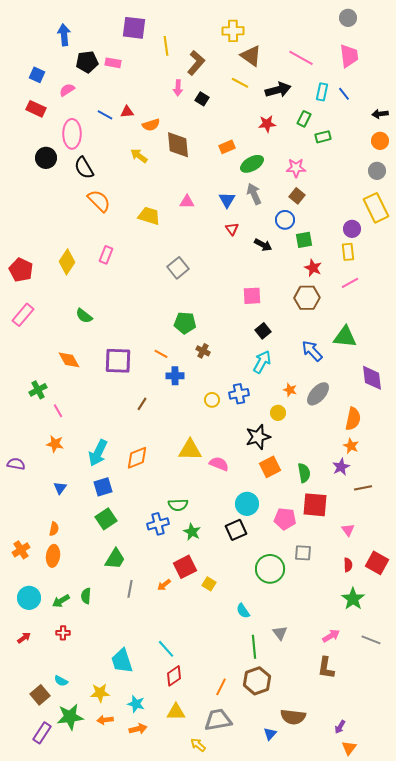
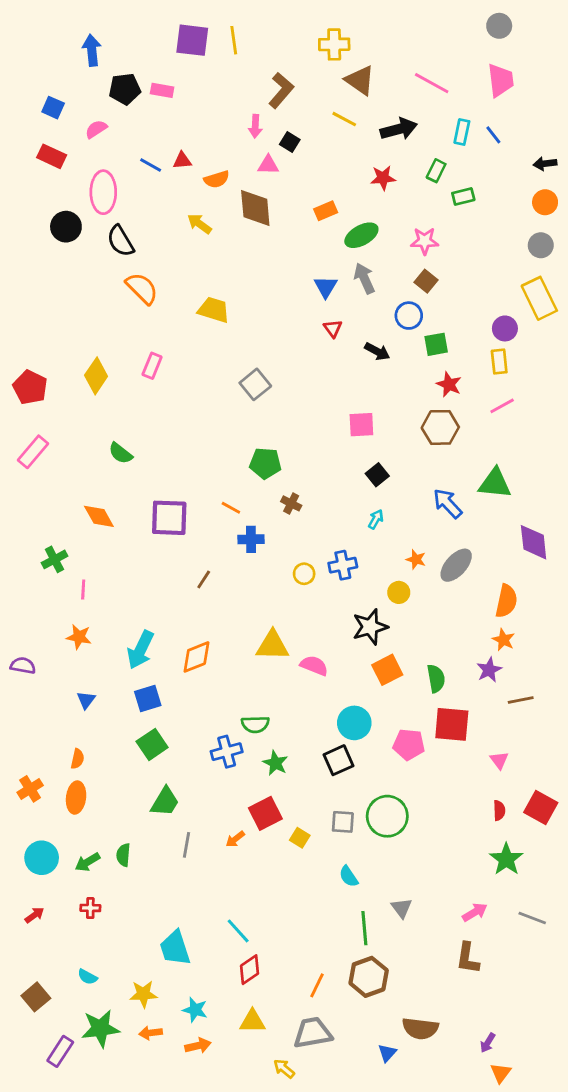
yellow line: (166, 46) -> (234, 40), moved
pink triangle: (187, 202) -> (268, 165), moved
cyan arrow: (262, 362) -> (376, 519), size x0.6
pink line: (58, 411) -> (83, 590), turned 32
gray square: (303, 553) -> (343, 822), moved
brown square: (40, 695) -> (36, 997), moved

